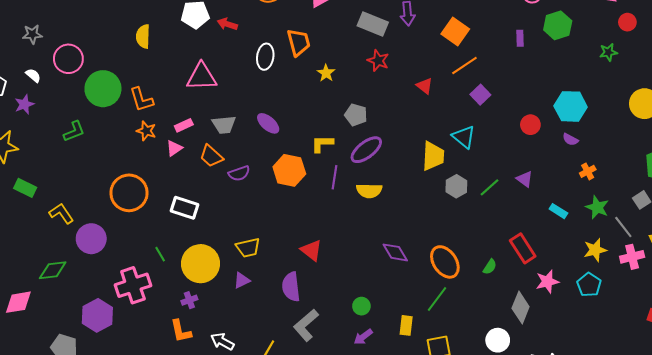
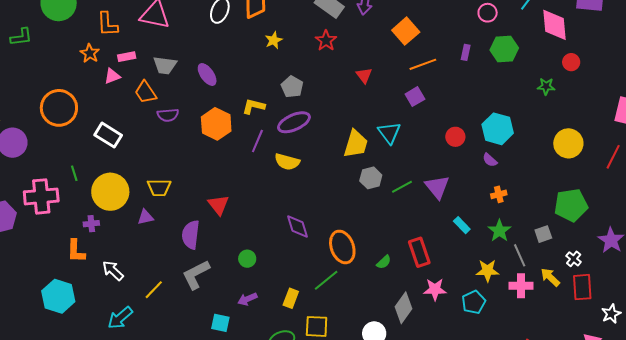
orange line: (464, 66) -> (423, 64), moved
orange L-shape: (141, 99) -> (107, 24), moved
purple triangle: (525, 179) -> (437, 187), size x1.5
green circle: (361, 306) -> (247, 259), moved

